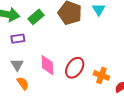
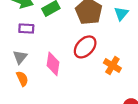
red ellipse: (75, 68) -> (85, 47), moved
orange cross: (101, 75) -> (112, 65), moved

